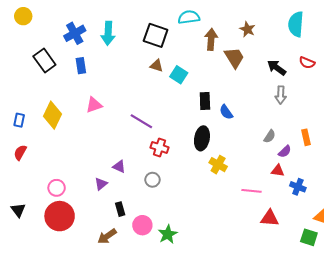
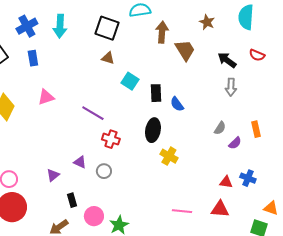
brown star: (247, 29) -> (207, 22), moved
cyan square: (179, 75) -> (130, 81), moved
purple triangle: (119, 167) -> (80, 162), moved
red triangle: (278, 171) -> (226, 182), moved
pink line: (251, 191) -> (182, 211), moved

